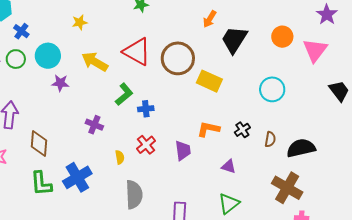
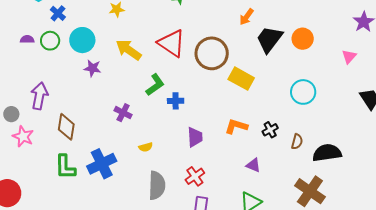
orange circle: (282, 37) -> (303, 39), moved
pink triangle: (315, 50) -> (349, 57), size x0.6
red cross: (146, 145) -> (195, 176), moved
purple trapezoid: (183, 151) -> (195, 137), moved
yellow semicircle: (120, 157) -> (146, 147), turned 80

